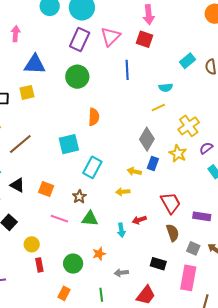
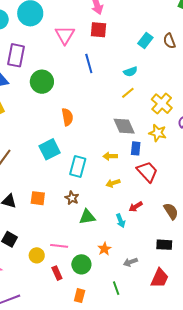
purple rectangle: (80, 39) -> (16, 55), moved
gray diamond: (147, 139) -> (124, 126), turned -40
yellow arrow: (134, 171) -> (110, 156), moved
red trapezoid: (171, 203) -> (147, 172), moved
pink line: (59, 219) -> (59, 246), moved
red rectangle: (39, 265) -> (57, 273), moved

